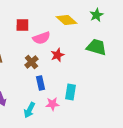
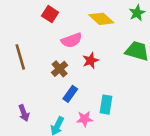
red square: (22, 25) -> (50, 14), moved, turned 32
blue rectangle: (40, 83) -> (70, 94), turned 48

